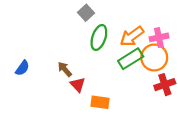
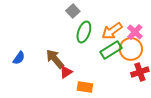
pink cross: (159, 37) -> (135, 32), turned -35
brown arrow: (65, 69) -> (55, 59), size x1.5
red triangle: (78, 85) -> (66, 72), turned 40

